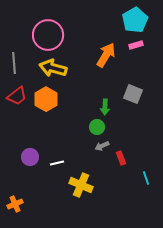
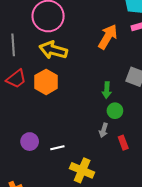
green circle: (97, 127) -> (115, 111), moved
gray arrow: (102, 146) -> (104, 130), turned -48

